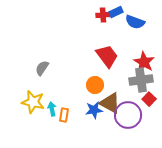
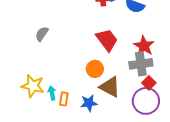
gray semicircle: (42, 68) -> (42, 34), moved
blue star: (94, 110) -> (89, 103), moved
purple circle: (128, 115) -> (146, 101), moved

